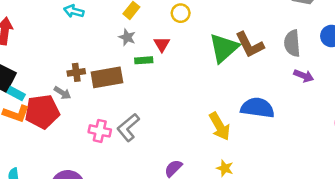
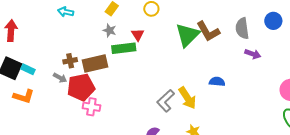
green rectangle: (144, 60) -> (124, 48), size x1.6
cyan rectangle: (16, 94) -> (28, 69), moved
blue semicircle: (257, 108) -> (217, 82), size x0.6
red pentagon: (42, 112) -> (81, 87), moved
gray L-shape: (128, 127) -> (166, 101), moved

